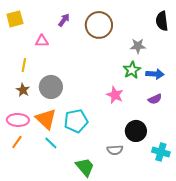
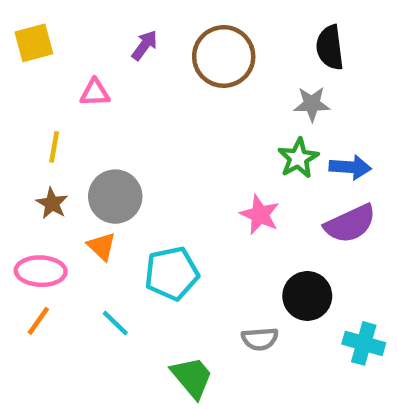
black semicircle: (162, 21) -> (330, 47), moved
purple semicircle: (155, 99) -> (350, 224), size x1.6
orange triangle: (46, 119) -> (102, 246), moved, size x0.6

